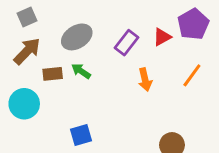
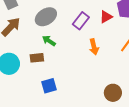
brown rectangle: (53, 74) -> (37, 58), moved

